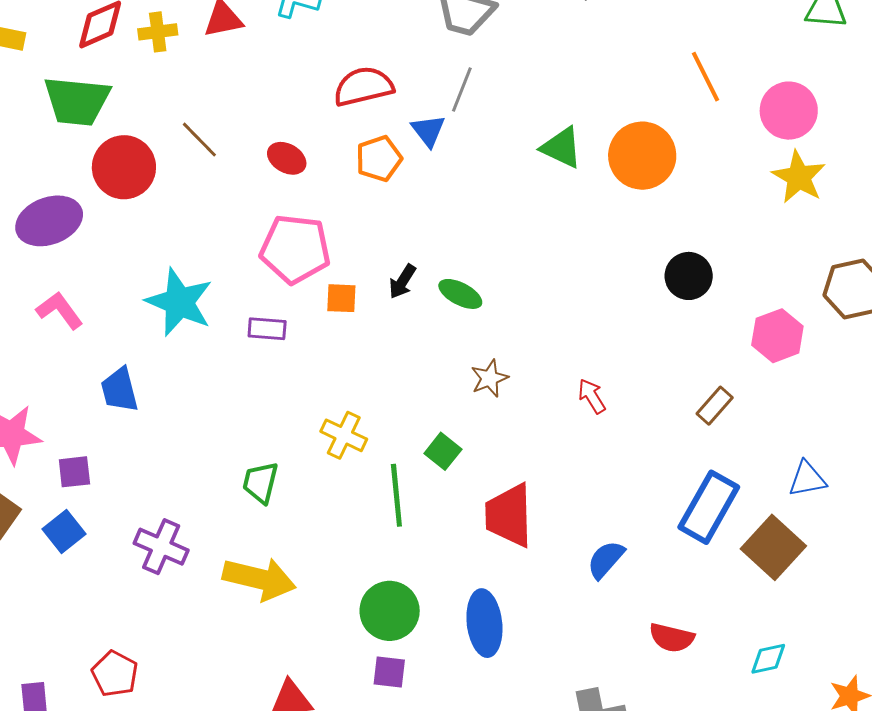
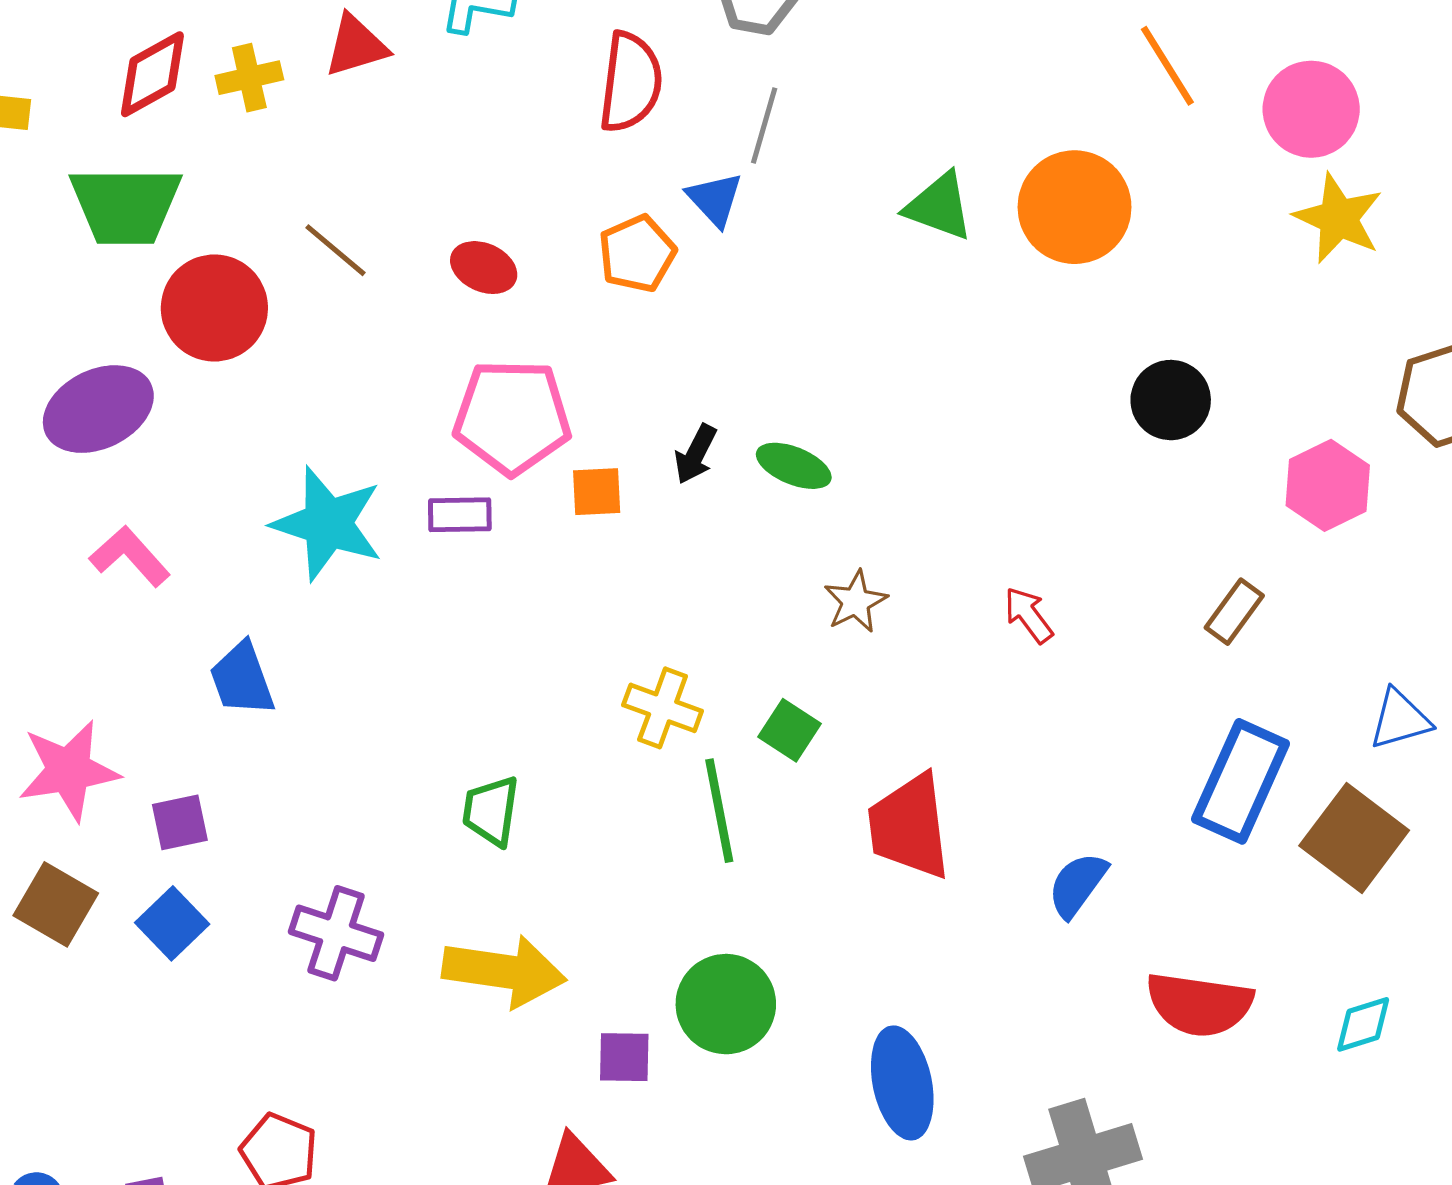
red semicircle: (363, 86) -> (631, 82), moved, turned 116
purple rectangle: (267, 329) -> (460, 515), moved
yellow cross: (344, 435) -> (663, 708), moved
blue ellipse: (484, 623) -> (902, 1083), moved
red semicircle: (672, 638) -> (1199, 1004), size x1.4
purple square: (389, 672) -> (624, 1057), moved

